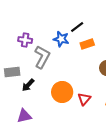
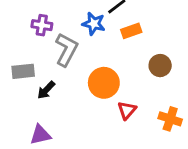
orange circle: (62, 92) -> (104, 83), moved

